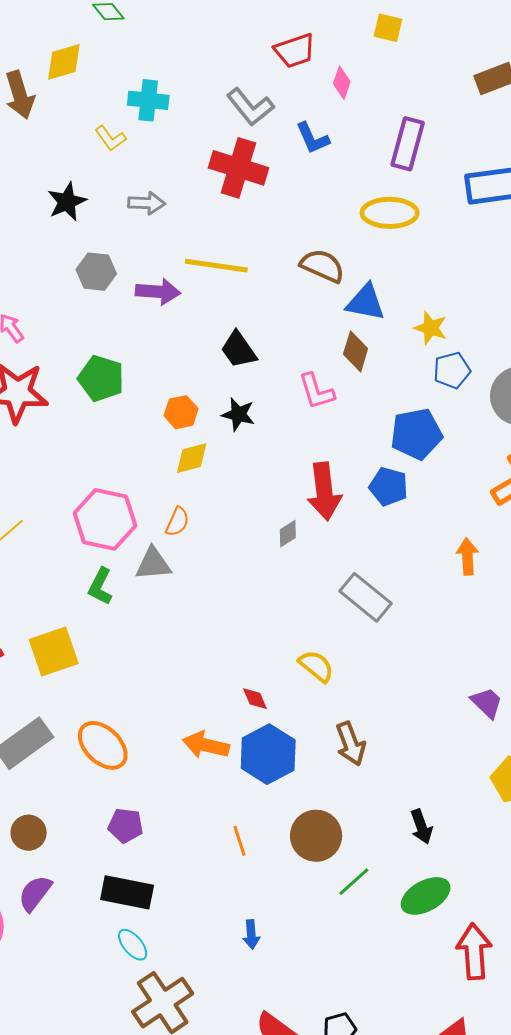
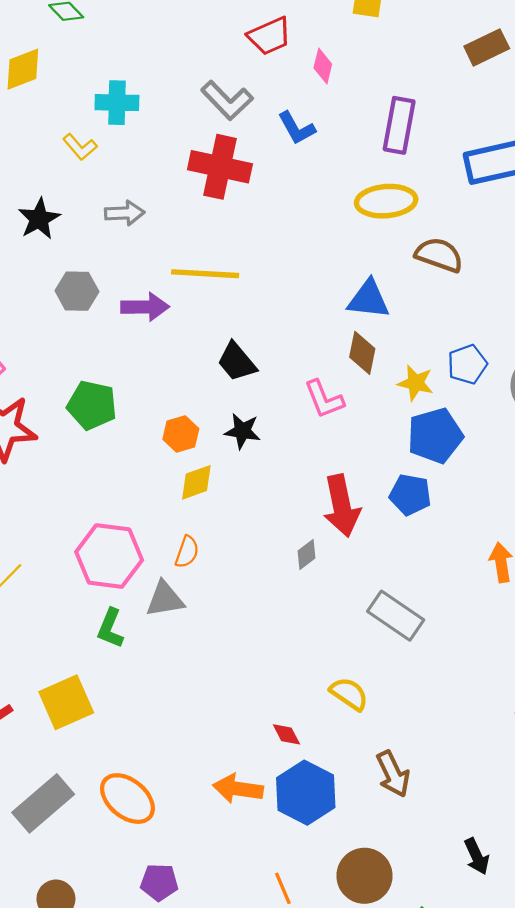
brown semicircle: (322, 266) -> (439, 255), moved
yellow star: (431, 328) -> (416, 383), moved

